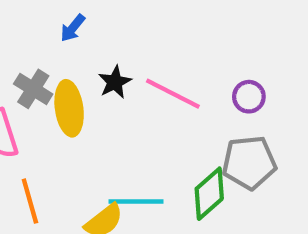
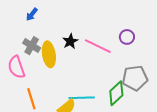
blue arrow: (73, 28) -> (32, 14), moved
purple circle: (249, 97) -> (127, 37), moved

